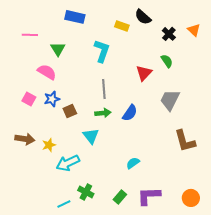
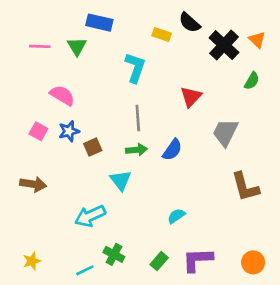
black cross: (169, 34) -> (224, 45), size x1.6
green triangle: (58, 49) -> (77, 46), moved
green semicircle: (167, 61) -> (252, 81), moved, turned 64
yellow star: (49, 145) -> (32, 261), moved

